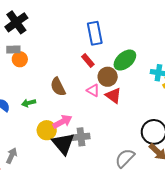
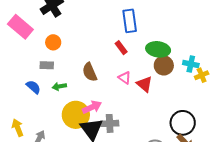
gray rectangle: (13, 50) -> (47, 65), moved
green ellipse: (125, 60) -> (158, 49), turned 45
brown circle: (108, 77) -> (164, 65), moved
yellow circle: (47, 130) -> (76, 115), size x1.4

